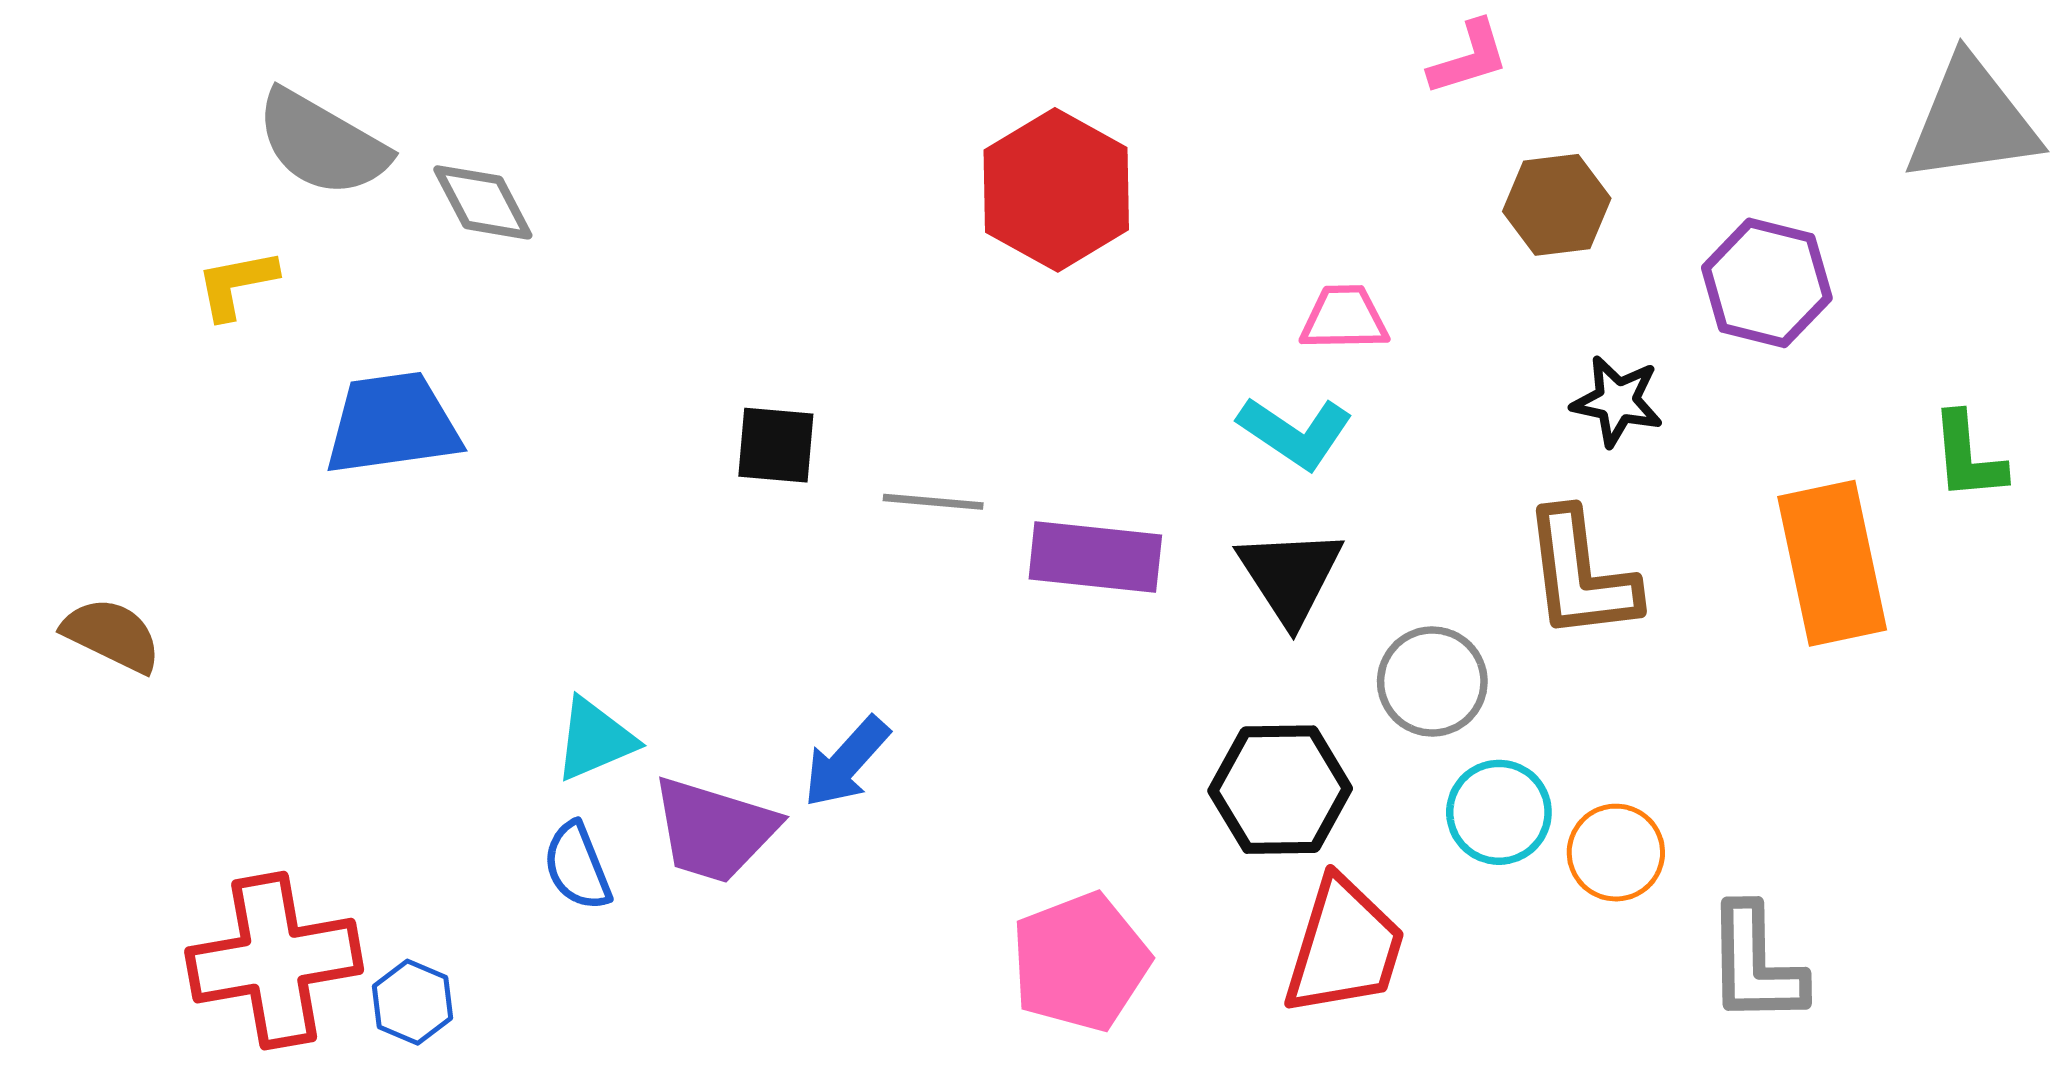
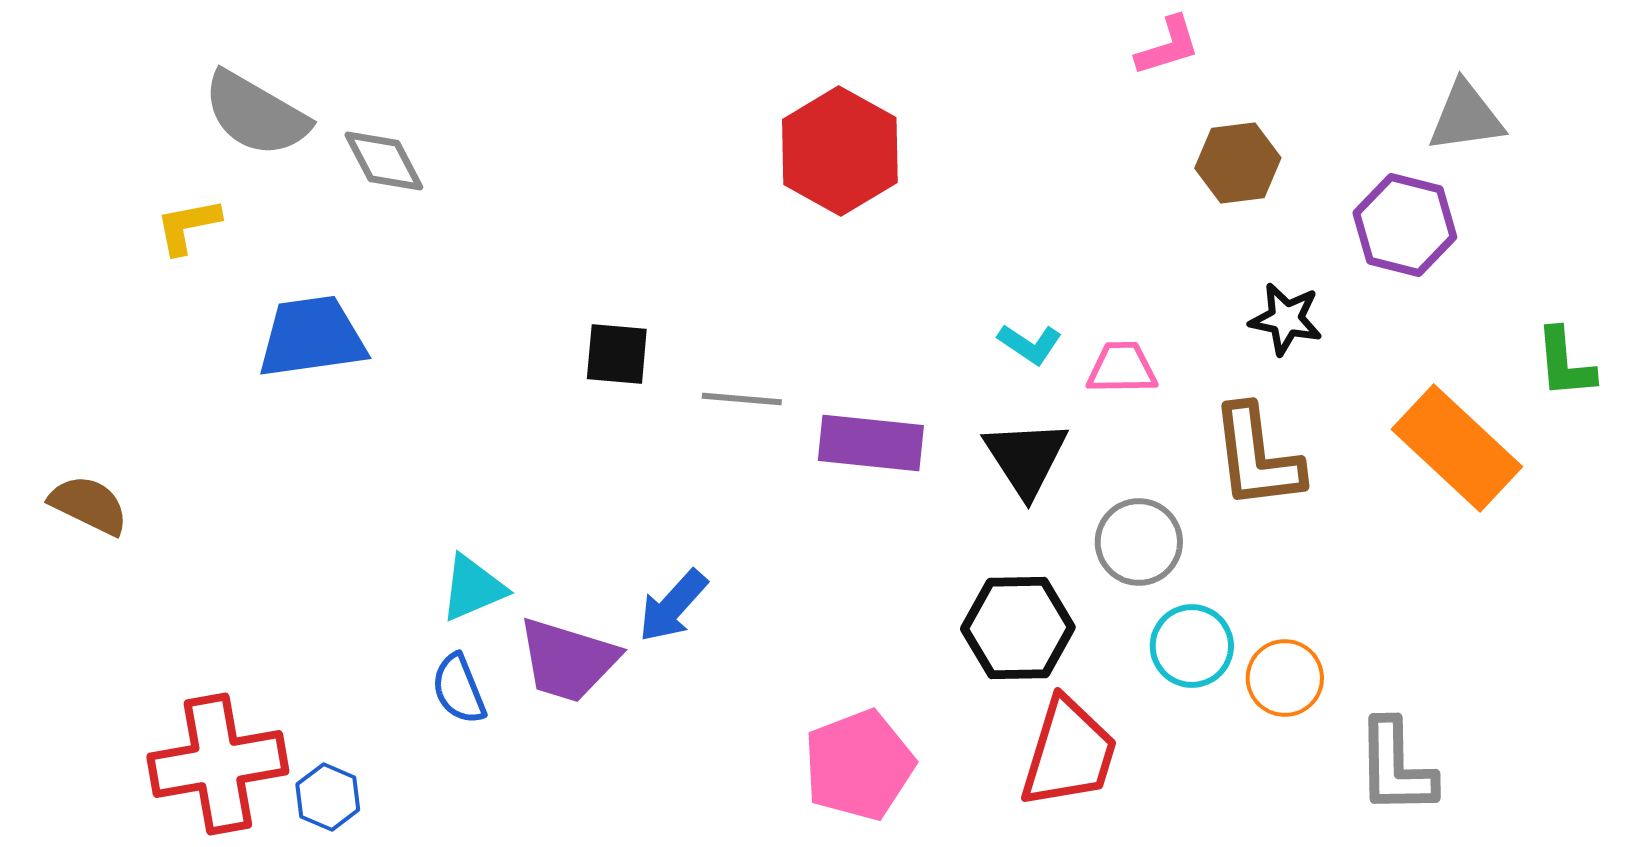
gray triangle: (1972, 121) -> (1466, 117), moved, size x0.7
pink trapezoid: (1344, 318) -> (1122, 368), moved
cyan L-shape: (1295, 433) -> (1030, 344), size x0.7
orange rectangle: (1832, 563) -> (1457, 448), turned -35

